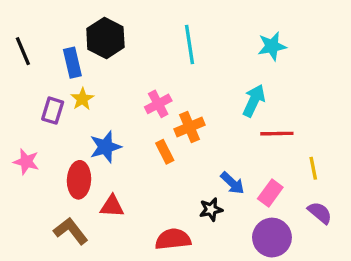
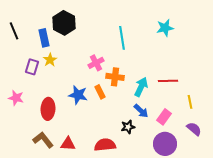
cyan line: (190, 45) -> (122, 38), moved
cyan arrow: (254, 101) -> (141, 87), moved
orange cross: (190, 127) -> (115, 77), turned 30
blue star: (105, 147) -> (78, 95), moved, turned 30
red triangle: (112, 206) -> (68, 144), moved

